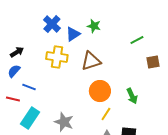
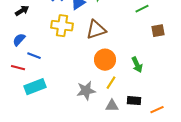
black arrow: (17, 52) -> (22, 11), moved
cyan rectangle: (30, 118) -> (35, 87), turned 35
gray star: (64, 122) -> (86, 91), moved, turned -30

